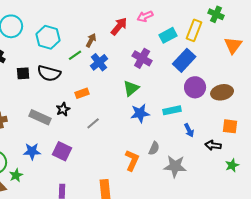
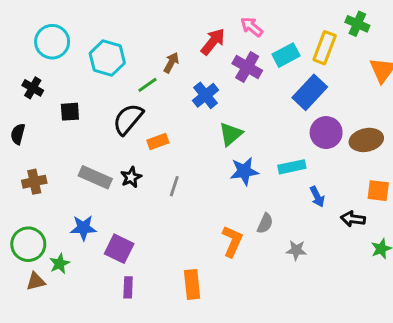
pink arrow: (145, 16) -> (252, 27), turned 63
purple cross: (142, 58) -> (247, 67), moved
blue cross: (99, 62) -> (205, 95), moved
black semicircle: (49, 73) -> (128, 119), moved, turned 115
black star: (63, 109) -> (131, 177), moved
gray line: (93, 123) -> (174, 186), turned -32
purple square: (62, 151) -> (119, 249), moved
gray star: (175, 166) -> (296, 250), size x0.6

